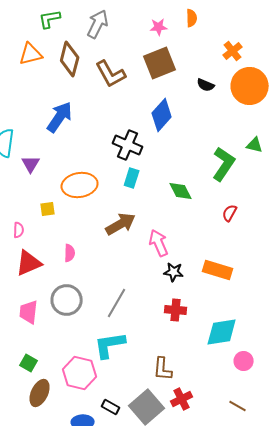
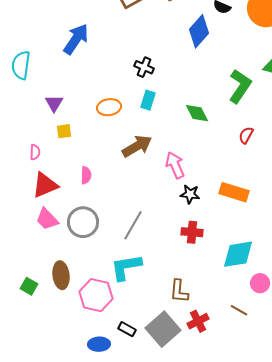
blue diamond: (162, 115) -> (199, 31), moved
black cross: (128, 145) -> (144, 67), size x0.7
purple triangle: (31, 164) -> (54, 103), moved
orange ellipse: (80, 185) -> (109, 107), moved, size x0.7
pink trapezoid: (29, 312) -> (47, 219), moved, turned -50
green square: (29, 363) -> (29, 286), moved
brown ellipse: (40, 393) -> (61, 275), moved, turned -32
brown line: (238, 406) -> (239, 310), moved

